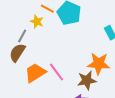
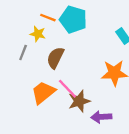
brown semicircle: (17, 53) -> (55, 58), moved
brown star: (87, 80) -> (79, 101), moved

